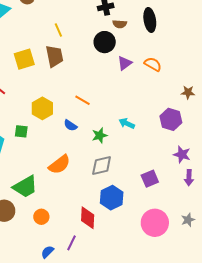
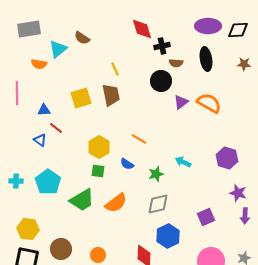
orange semicircle: (153, 64) -> (209, 103), size x1.4
brown star: (188, 92) -> (244, 64), moved
green square: (21, 131) -> (98, 171), moved
green trapezoid: (25, 187) -> (82, 200), moved

